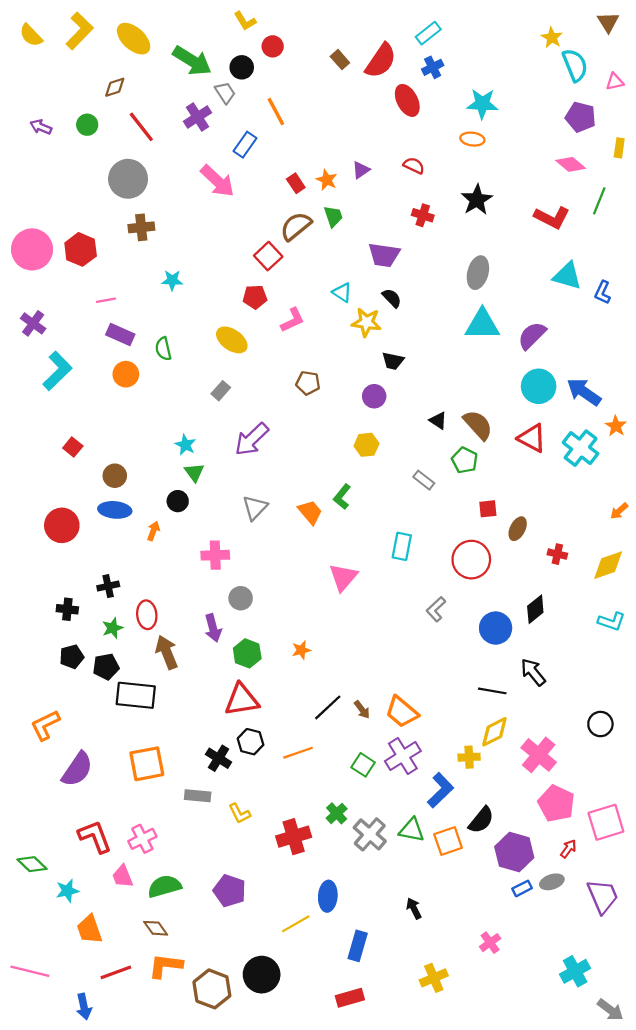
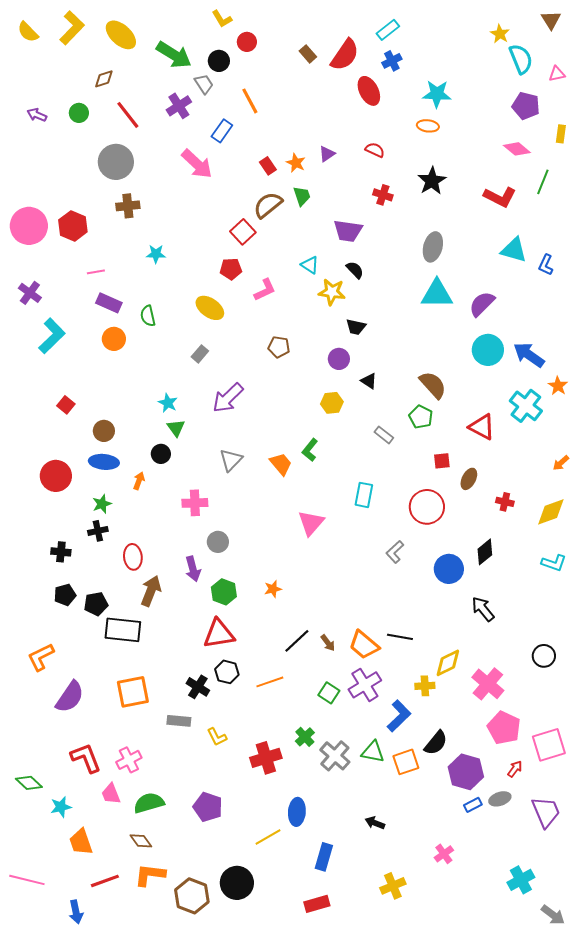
black triangle: (438, 421) -> (369, 381), moved
red triangle: (532, 438) -> (482, 427), moved
green star: (113, 628) -> (102, 504), moved
brown arrow: (167, 652) -> (151, 591), turned 44
black line: (492, 691) -> (400, 637), moved
black arrow: (414, 908) -> (375, 823), turned -42

